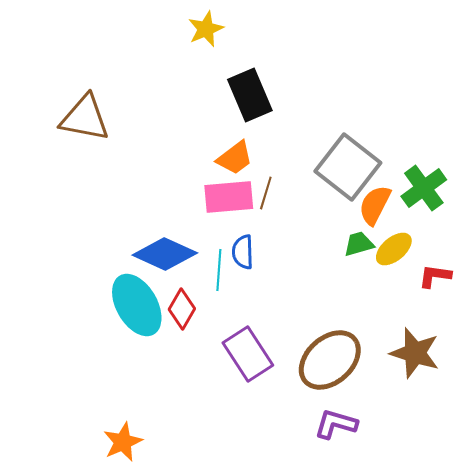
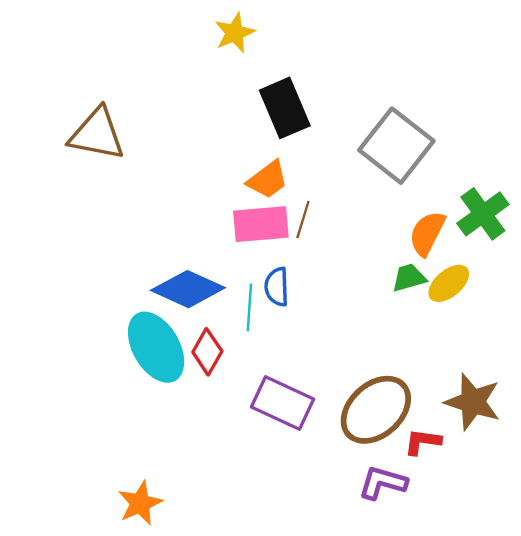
gray square: (348, 167) -> (396, 146), moved
red L-shape: (435, 276) -> (423, 442), moved
purple rectangle: (248, 354) -> (282, 403), turned -32

